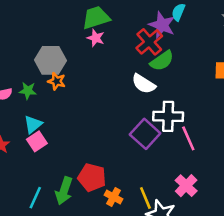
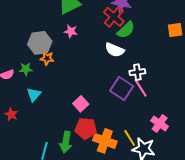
pink star: (96, 38) -> (71, 31), moved
white cross: (168, 116) -> (137, 72), size x0.7
pink line: (188, 138) -> (141, 88), moved
pink square: (37, 141) -> (81, 104), moved
orange cross: (114, 197) -> (105, 141), size x1.6

